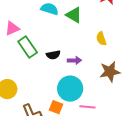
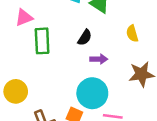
green rectangle: (28, 47) -> (42, 41), turned 30
black semicircle: (53, 55) -> (85, 38), moved, turned -48

